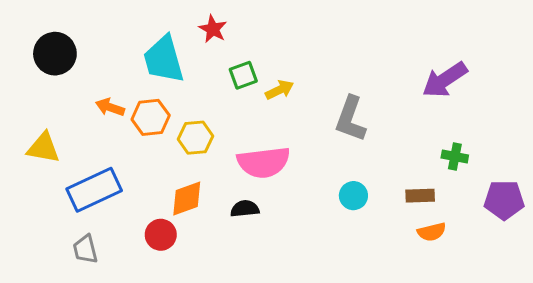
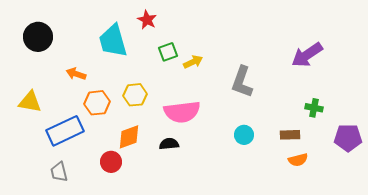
orange hexagon: (151, 117) -> (97, 103), moved

